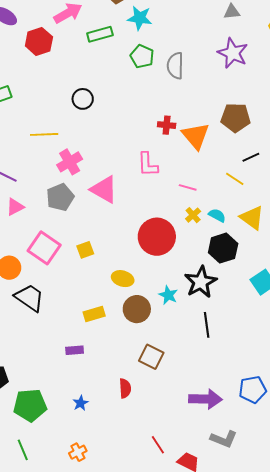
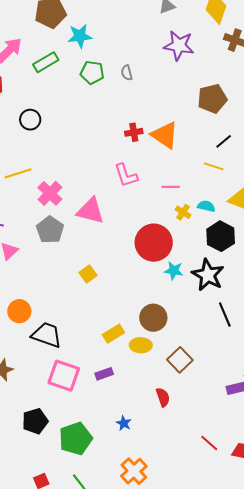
gray semicircle: (175, 66) -> (127, 73), size x0.6
black circle: (83, 99) -> (30, 120), moved
brown pentagon: (236, 118) -> (212, 99), moved
pink square: (44, 248) -> (64, 376), moved
yellow ellipse: (123, 279) -> (141, 345), moved
cyan star: (168, 295) -> (174, 271), moved
brown square: (151, 357) -> (180, 360), turned 35
orange cross: (78, 452) -> (134, 471), size x1.5

